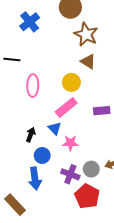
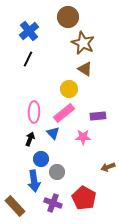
black line: (12, 59) -> (28, 59), moved, turned -70
pink ellipse: (33, 86) -> (34, 112), moved
pink star: (70, 143) -> (83, 137), moved
gray circle: (91, 169) -> (57, 172), moved
purple cross: (70, 174) -> (53, 203), moved

